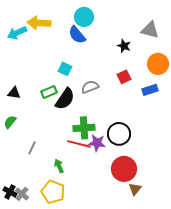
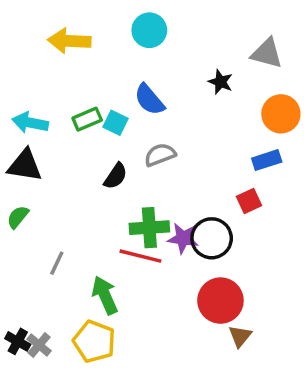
cyan arrow: (17, 33) -> (30, 123), moved, turned 36
blue semicircle: (77, 35) -> (149, 100), moved
red square: (124, 77) -> (249, 201), moved
green rectangle: (49, 92) -> (87, 119), moved
black triangle: (14, 93) -> (25, 165), size x1.5
black semicircle: (65, 99) -> (116, 176), size x0.7
purple star: (97, 143) -> (183, 238), moved
green arrow: (59, 166) -> (105, 295), size x1.5

